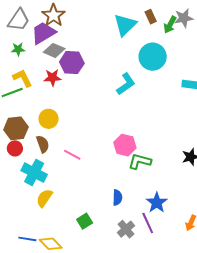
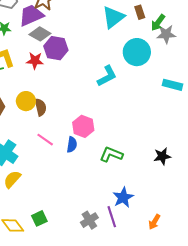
gray star: (184, 18) -> (166, 34), moved
brown semicircle: (43, 144) -> (41, 107), moved
pink hexagon: (125, 145) -> (83, 126), moved
blue semicircle: (117, 197) -> (72, 145), moved
green square: (85, 221) -> (39, 218), moved

